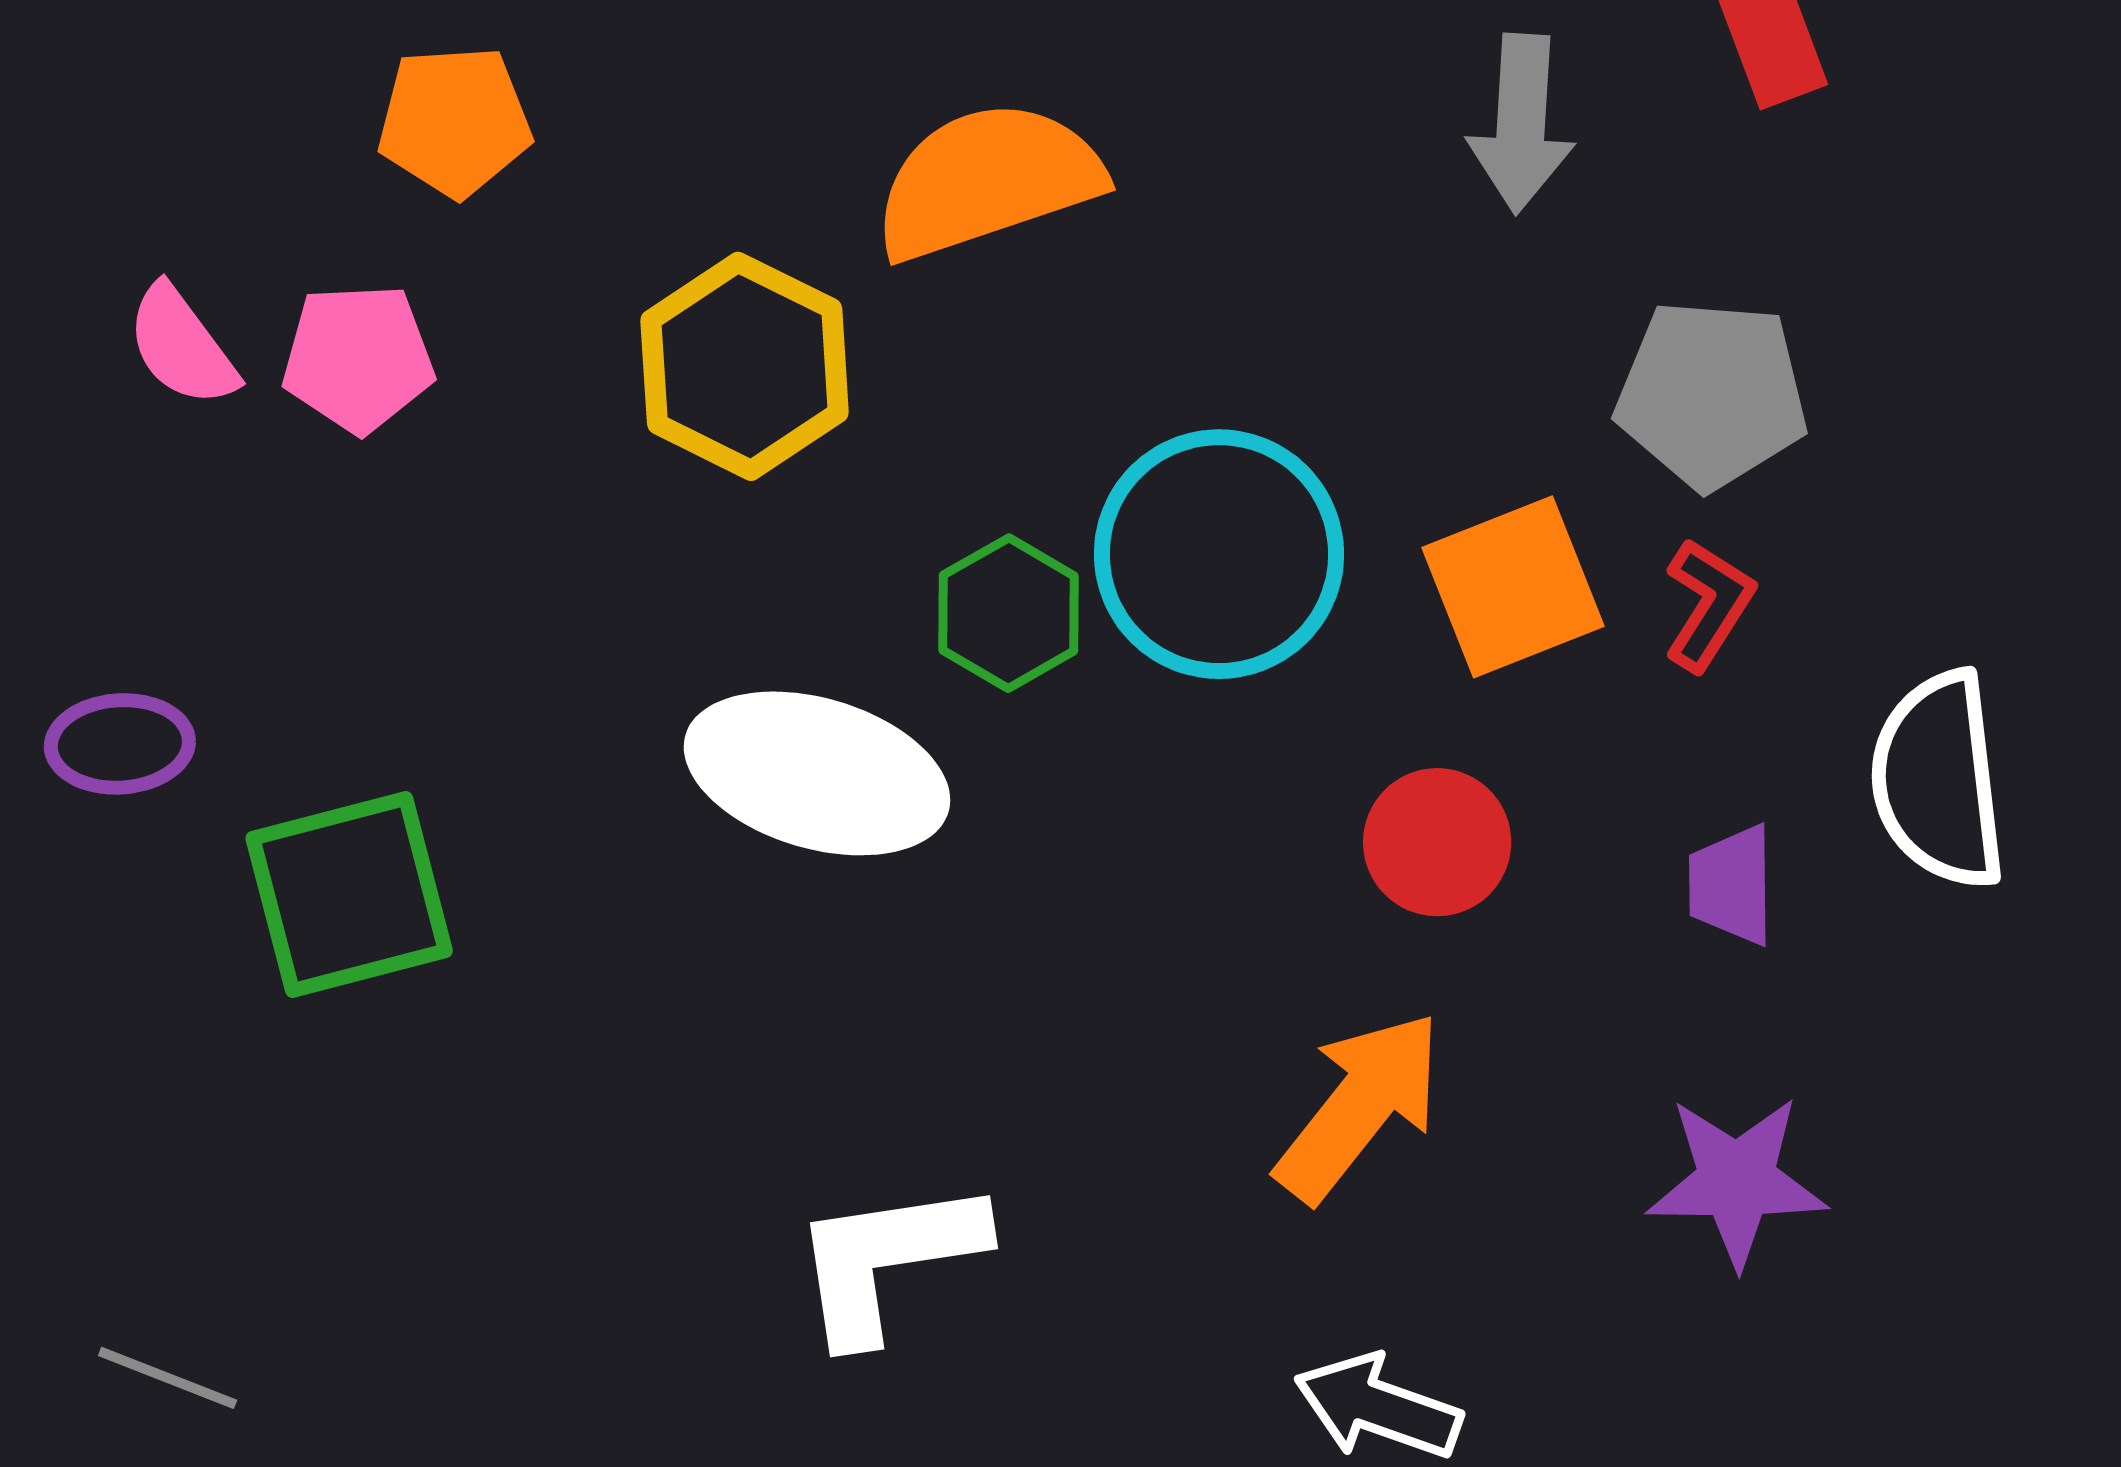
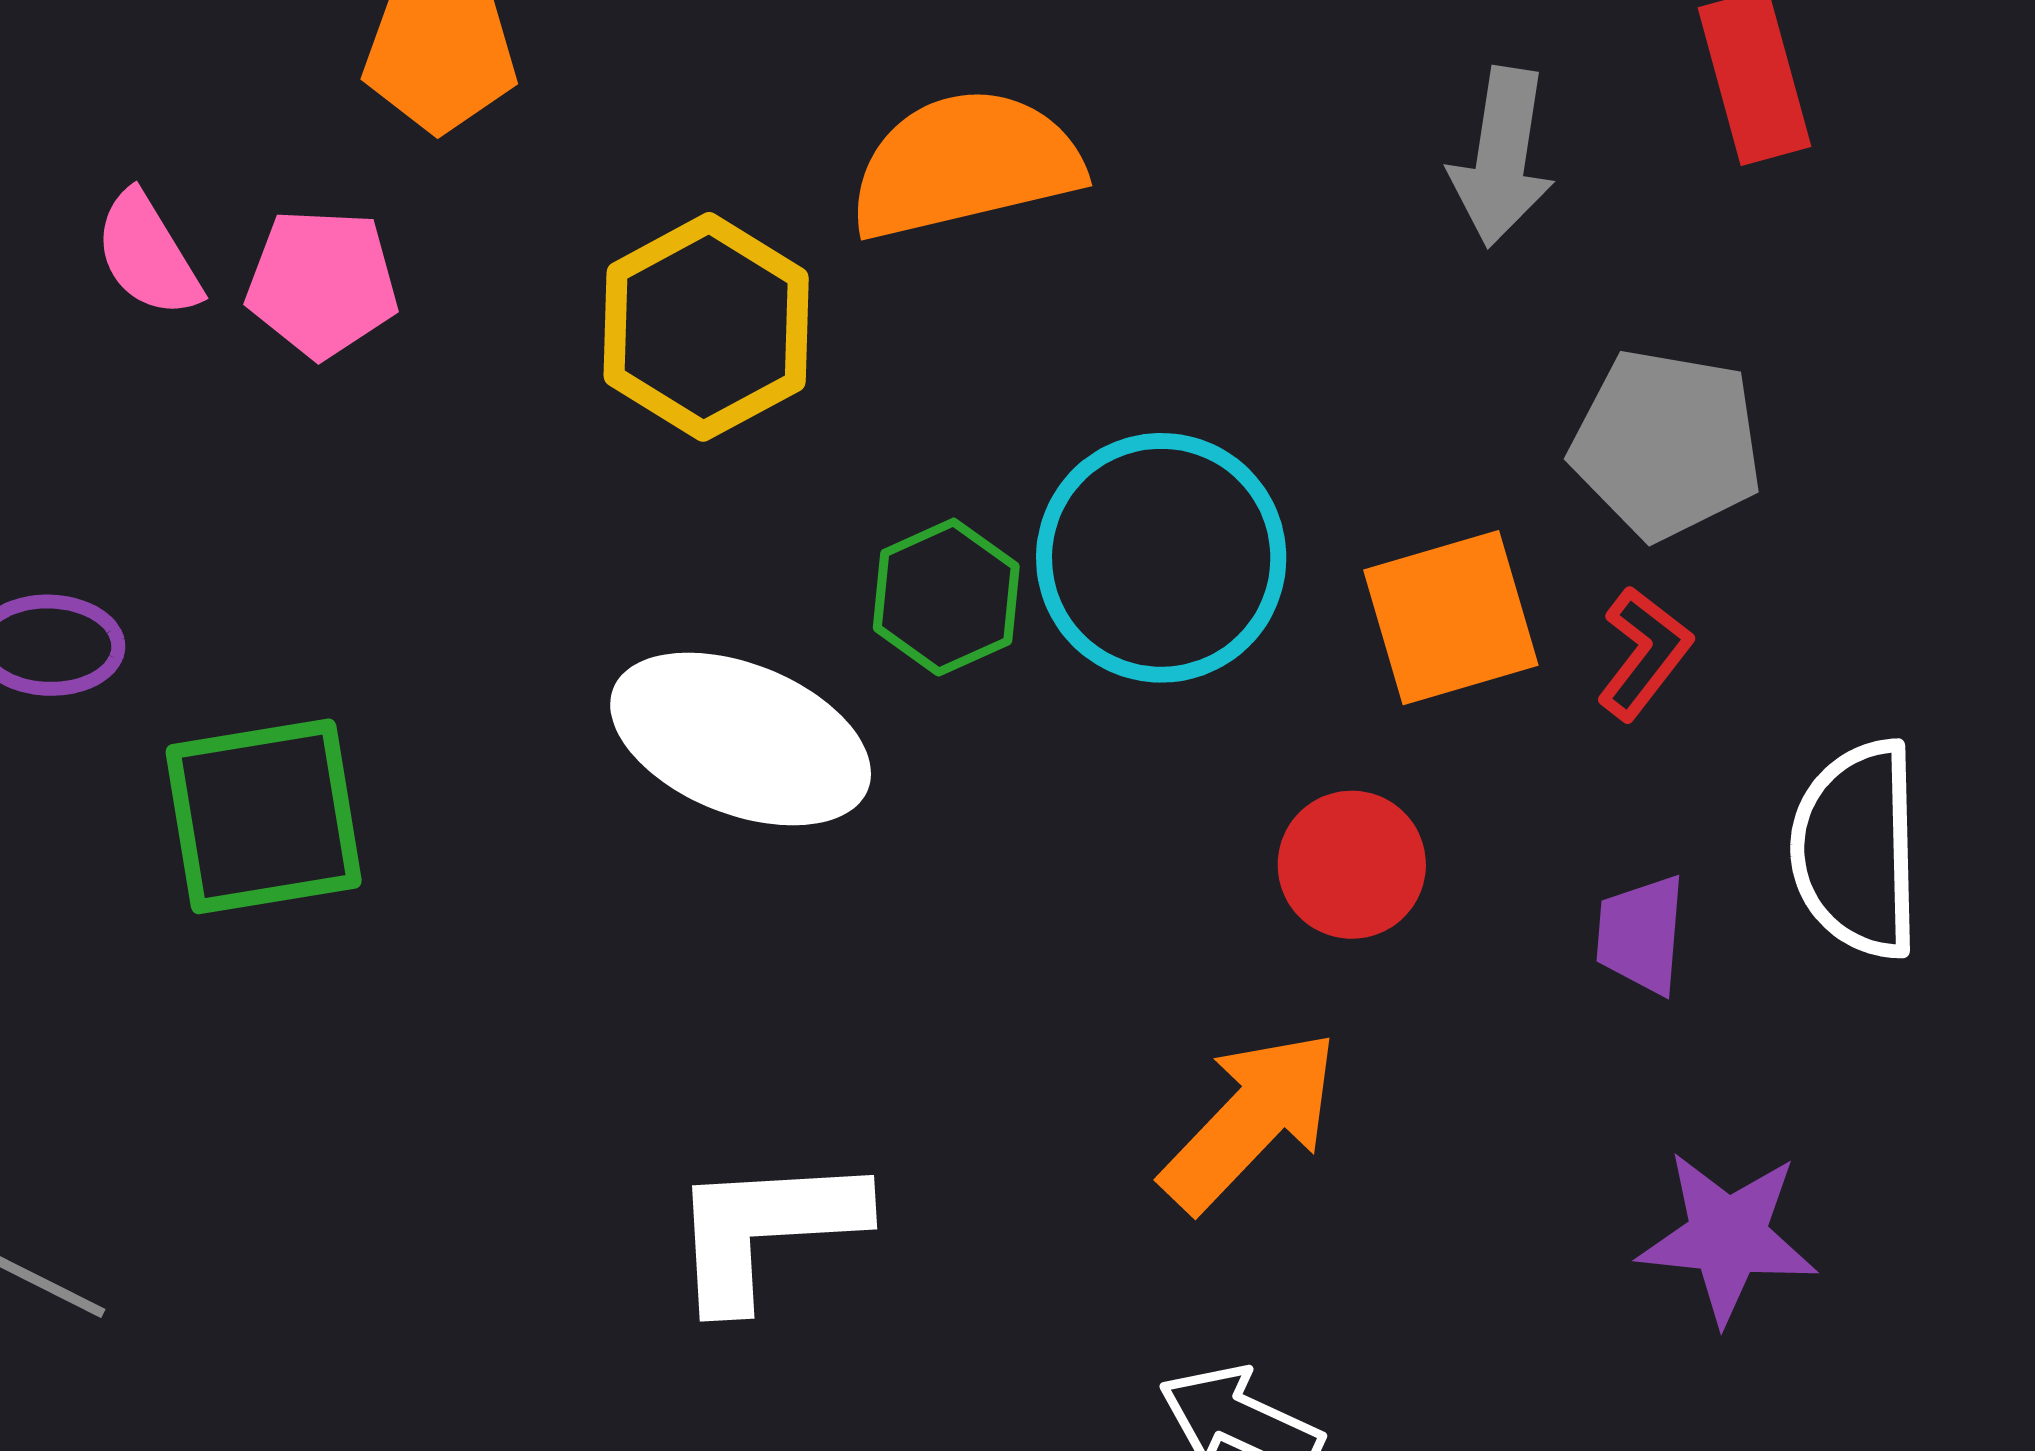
purple star: (1737, 1181) -> (1728, 1237), moved

